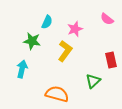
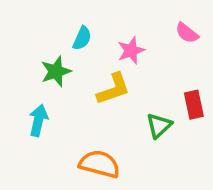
green star: (32, 41) -> (56, 71), turned -30
yellow L-shape: (65, 51) -> (113, 89), turned 35
green triangle: (93, 81) -> (159, 126), moved

